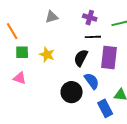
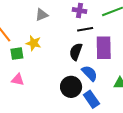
yellow star: (47, 55) -> (34, 43), moved
blue rectangle: (105, 108) -> (91, 99), moved

